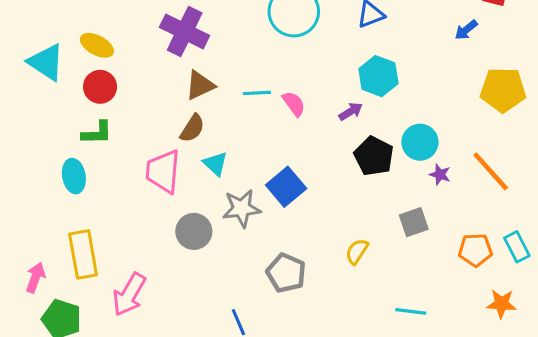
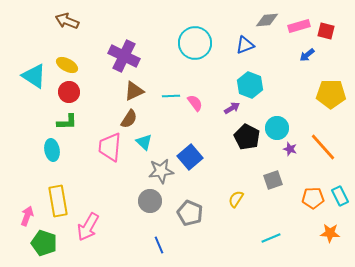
gray circle: (194, 231) -> (150, 201), moved
cyan line: (411, 311) -> (271, 238), turned -30

